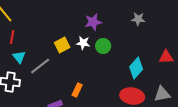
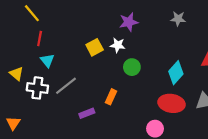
green circle: (103, 46) -> (132, 67), moved
gray line: (40, 66) -> (66, 86), moved

